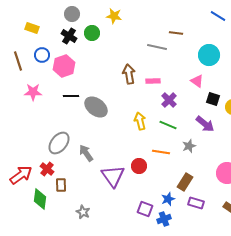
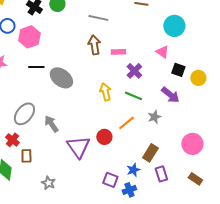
gray line: (157, 47) -> (98, 18), moved
orange line: (161, 152) -> (126, 123), turned -48
purple rectangle: (196, 203) -> (161, 174), turned 56

